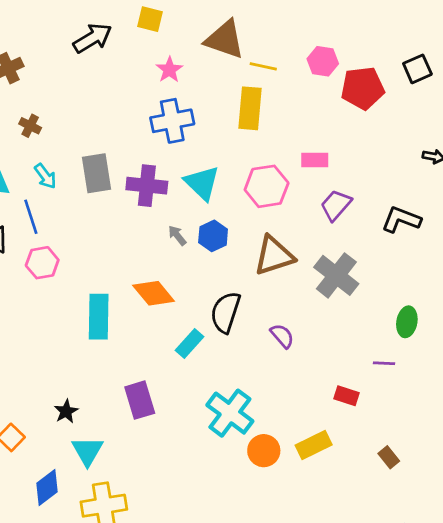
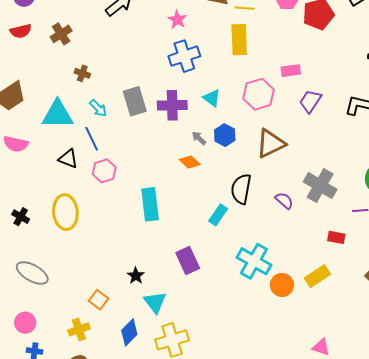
cyan triangle: (202, 183) -> (212, 98), size x0.7
gray cross: (336, 275) -> (320, 186), moved
orange diamond: (154, 293) -> (190, 162), moved, size x0.7

